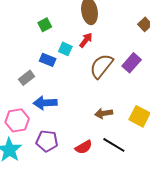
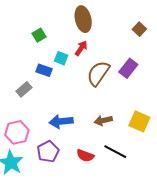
blue arrow: (45, 103) -> (61, 121), moved
purple pentagon: (47, 141) -> (48, 152), turned -30
red semicircle: (84, 147) -> (85, 156), turned 54

